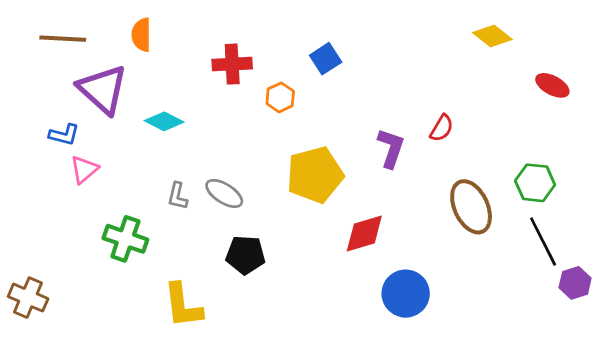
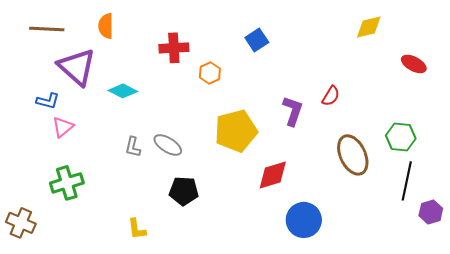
yellow diamond: (492, 36) -> (369, 27), turned -52
blue square: (326, 59) -> (257, 40), moved
green cross: (125, 239) -> (67, 183), moved, turned -36
black line: (543, 242) -> (407, 181), turned 39
yellow L-shape: (183, 306) -> (137, 229), size x0.6

